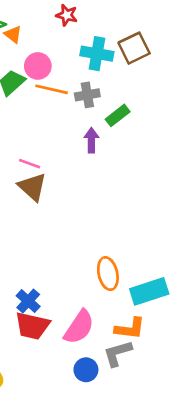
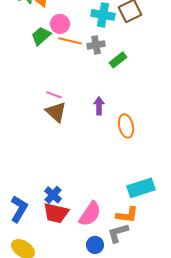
purple arrow: (91, 140) -> (99, 106), moved
orange ellipse: (108, 274) -> (126, 126), moved

